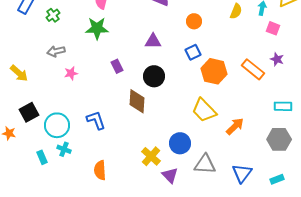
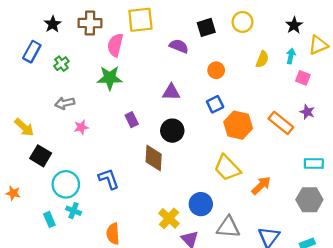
black square: (29, 112) -> (41, 156), moved, turned -30

